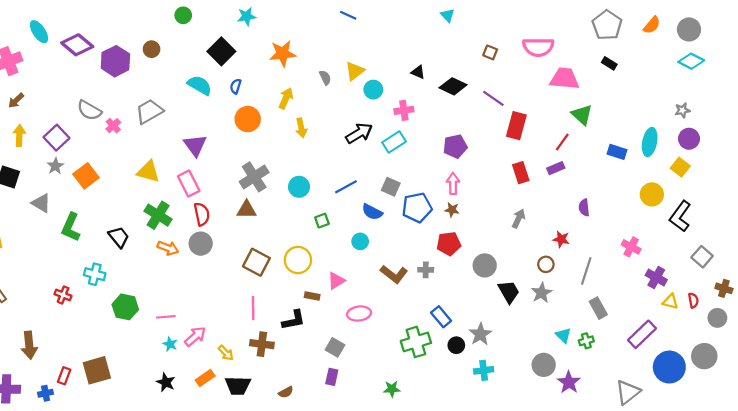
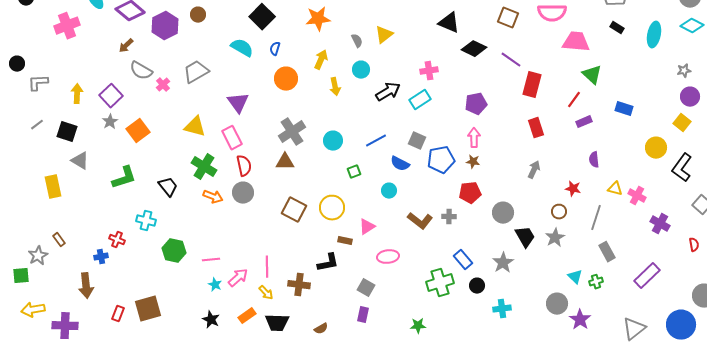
brown square: (490, 52) -> (508, 18), size x1.5
black triangle: (418, 72) -> (449, 23), moved, size x1.6
cyan circle: (373, 90) -> (361, 70), moved
brown arrow: (16, 100) -> (126, 46), moved
cyan ellipse: (650, 142) -> (654, 35), moved
purple rectangle: (556, 168) -> (584, 122), moved
gray triangle: (41, 203) -> (80, 161), moved
green L-shape: (71, 227) -> (124, 178), turned -132
yellow triangle: (670, 302) -> (615, 189), moved
pink line: (253, 308) -> (267, 267), moved
gray star: (480, 334) -> (503, 263), moved
blue circle: (669, 367) -> (681, 325), moved
blue cross: (46, 393) -> (101, 257), moved

